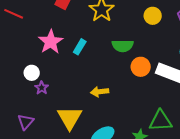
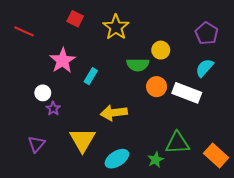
yellow circle: (153, 16) -> (161, 50), moved
cyan rectangle: (80, 47) -> (91, 76), moved
yellow arrow: (100, 92) -> (114, 113), size x1.4

